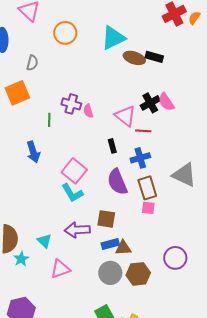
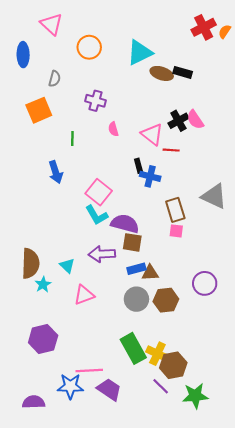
purple cross: (71, 104) -> (96, 101), moved
blue cross: (140, 158) -> (150, 176), moved, turned 30
purple semicircle: (117, 182) -> (125, 224), moved, turned 128

